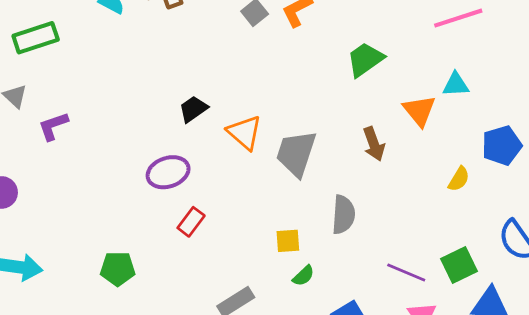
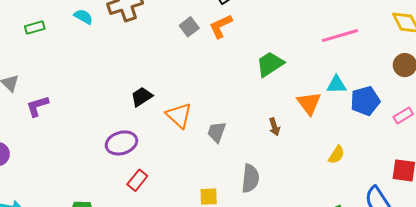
green rectangle: (36, 38) -> (35, 28), moved, size x0.6
brown arrow: (374, 144) -> (274, 127), size x0.7
blue pentagon: (502, 145) -> (365, 101), moved
gray trapezoid: (296, 153) -> (217, 132), size x0.6

